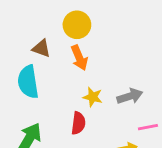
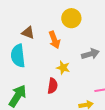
yellow circle: (77, 25) -> (71, 18), moved
gray arrow: (130, 96) -> (90, 54), moved

